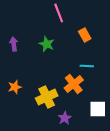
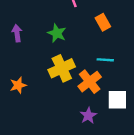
yellow cross: (47, 97) -> (62, 68), moved
white square: (98, 109) -> (117, 100), moved
purple star: (65, 118) -> (88, 115), moved

